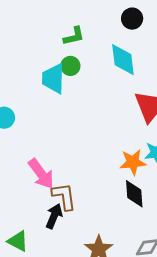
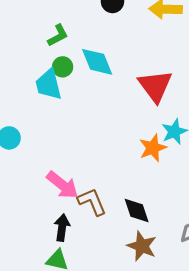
cyan diamond: (123, 60) -> (97, 62), moved
black diamond: (134, 194) -> (137, 210), moved
black arrow: (54, 216) -> (62, 228), moved

